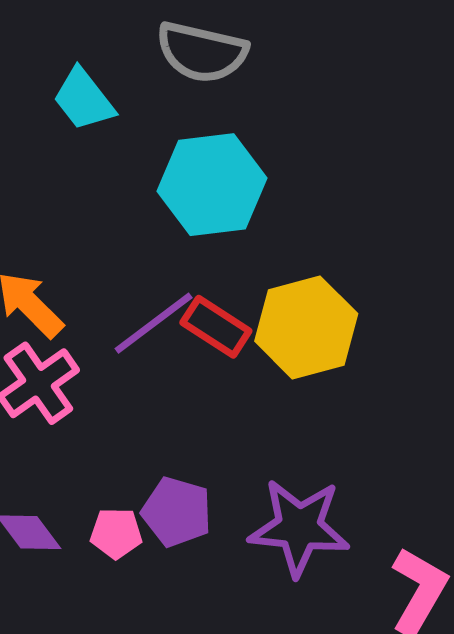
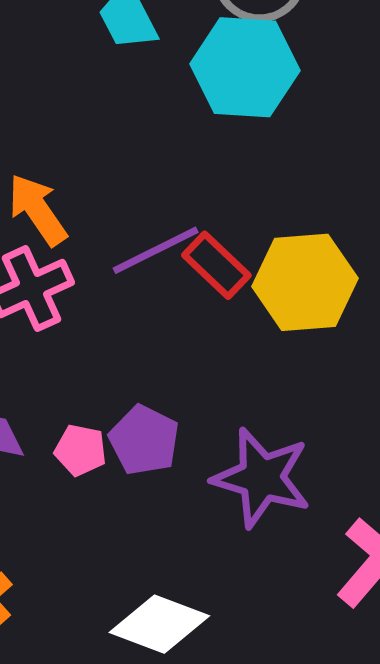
cyan hexagon: (212, 185) -> (245, 67), moved

